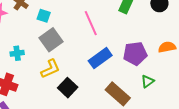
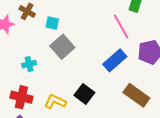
pink line: (91, 23) -> (121, 26), moved
yellow L-shape: (50, 69) -> (55, 102), moved, turned -125

